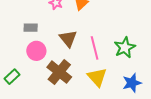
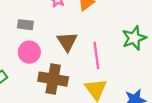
green star: (125, 47) -> (134, 38), moved
brown cross: (59, 72) -> (53, 79), turned -35

